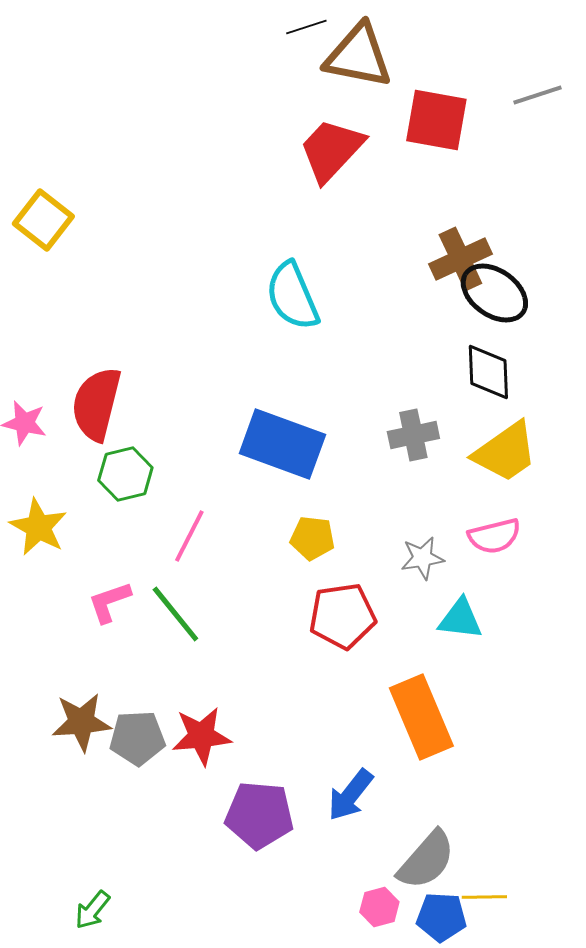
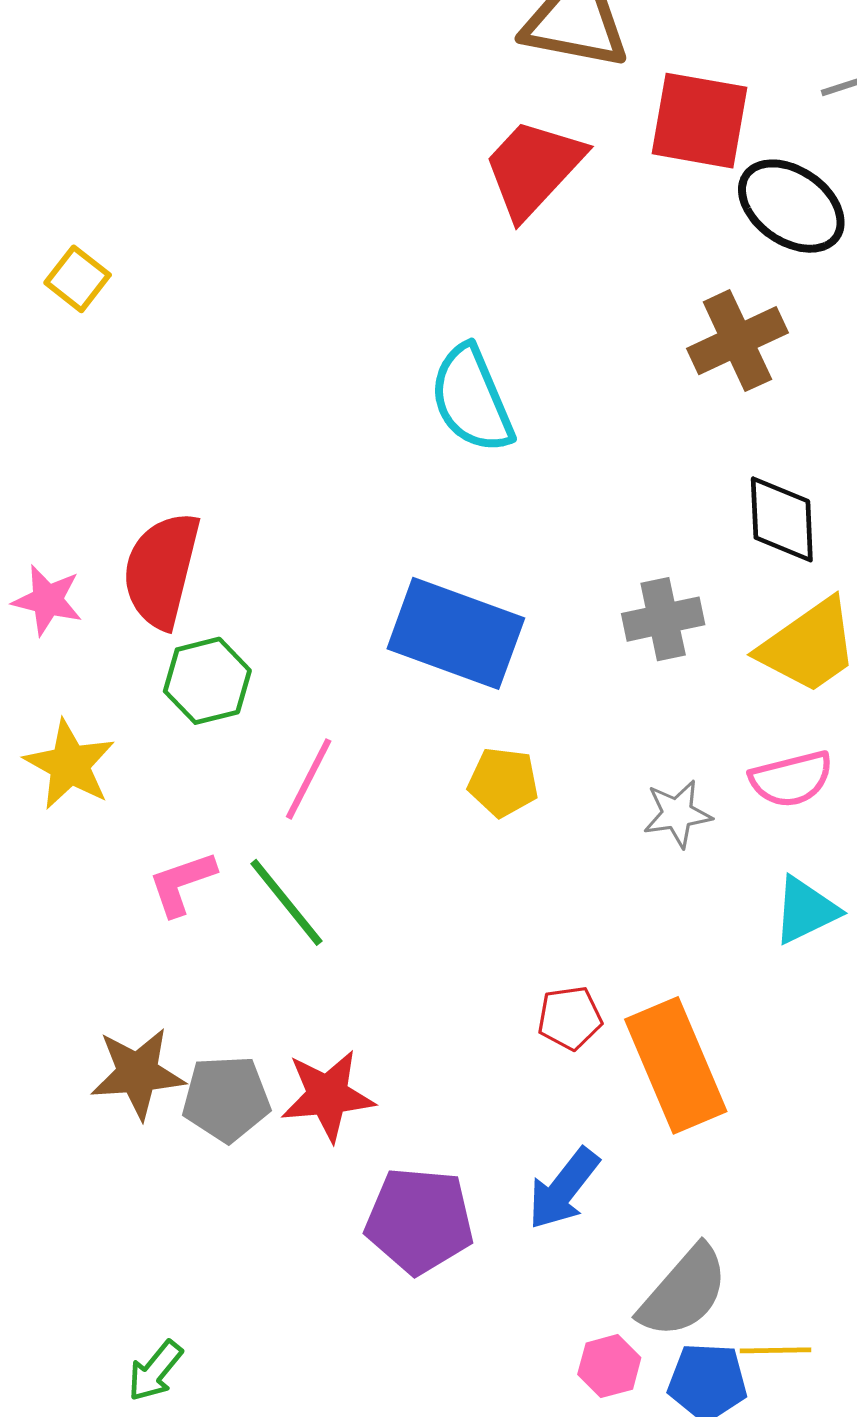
yellow square: (43, 220) -> (78, 279), size x0.7
black ellipse: (494, 293) -> (791, 206), moved
red pentagon: (342, 616) -> (570, 1018), moved, size x0.6
cyan triangle: (460, 619) -> (806, 910), moved, turned -33

